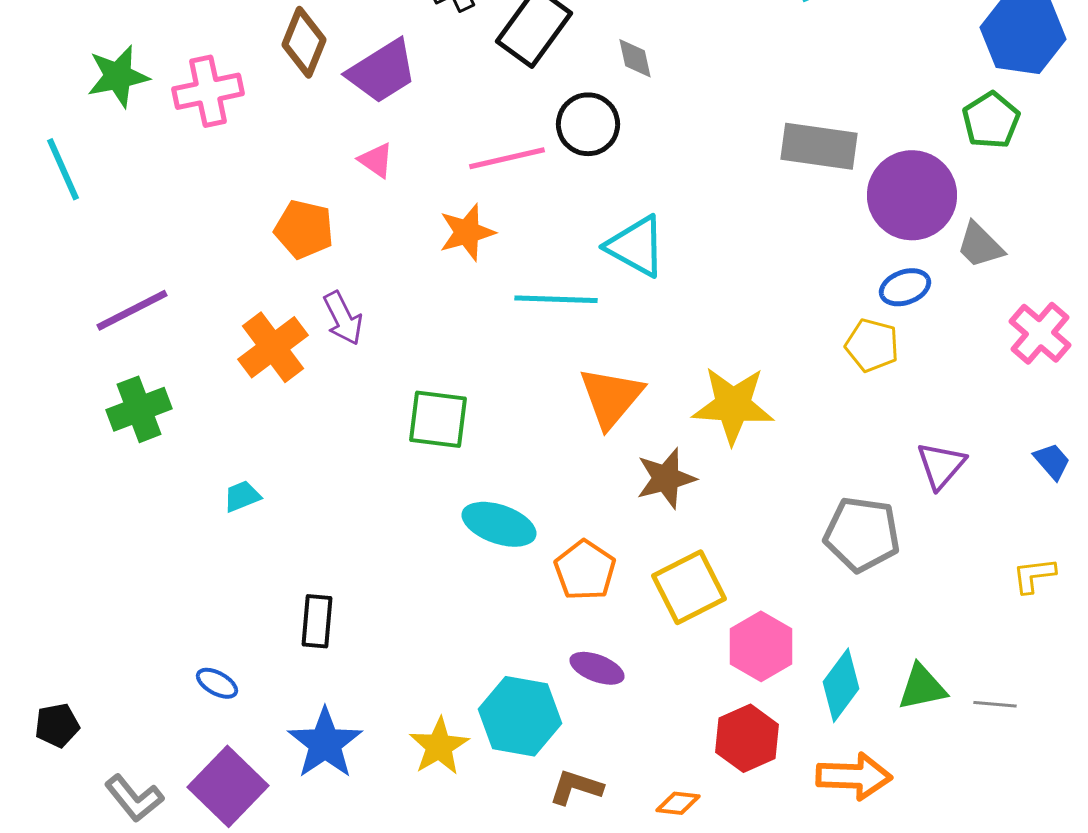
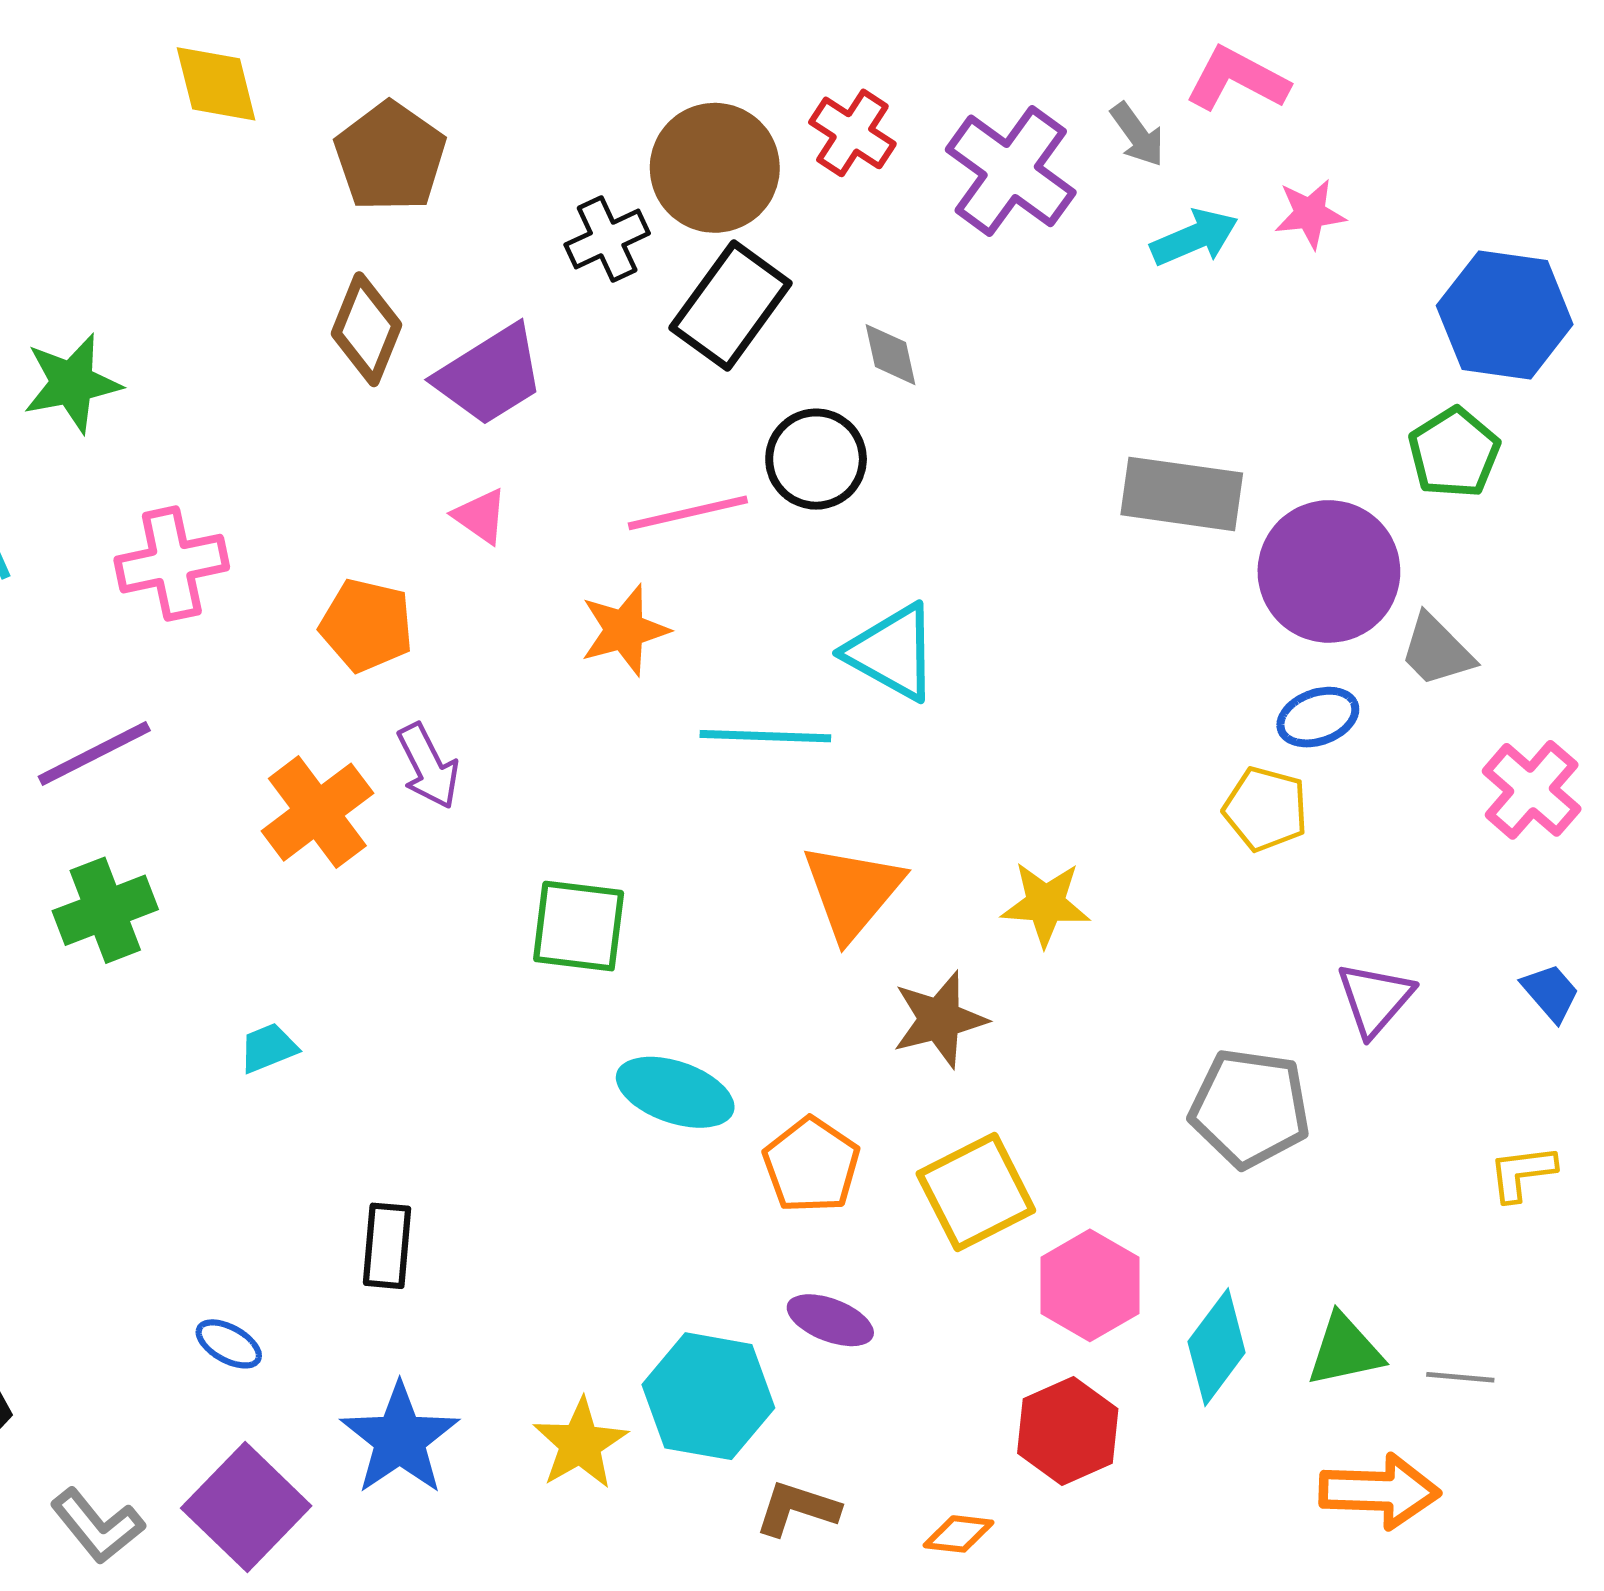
pink cross: (208, 91) -> (172, 564), moved
yellow star: (733, 405) -> (1046, 904), size x0.7
orange arrow: (854, 776) -> (1380, 1491), moved

